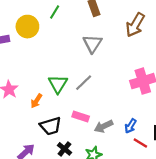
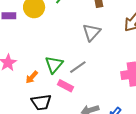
pink rectangle: (81, 117) -> (66, 86), moved

